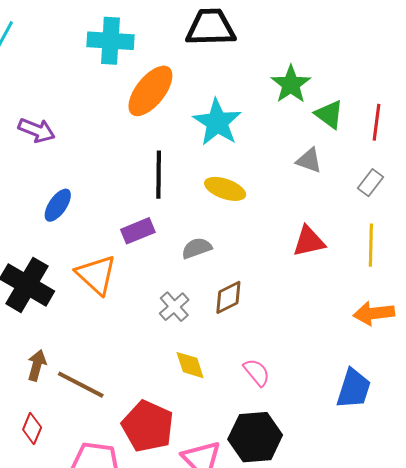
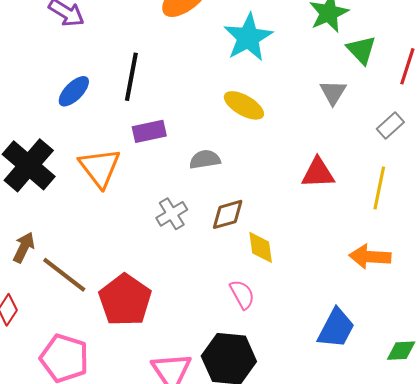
gray triangle: (309, 161) -> (333, 92), turned 32
black line: (159, 175) -> (131, 77), moved
yellow diamond: (190, 365) -> (261, 247), moved
red pentagon: (148, 426) -> (125, 300), moved

